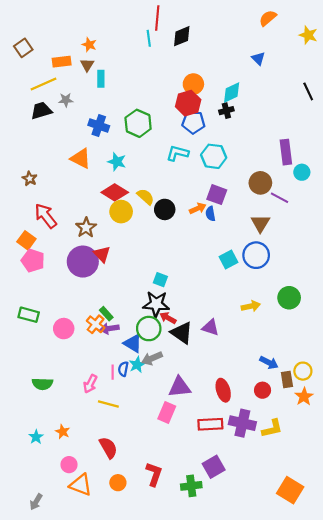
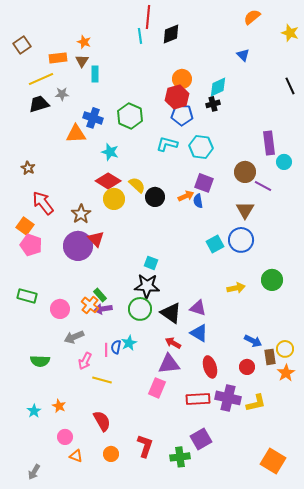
orange triangle: (81, 158) -> (76, 134), moved, turned -30
red arrow: (168, 318) -> (173, 343), moved
blue triangle: (133, 343) -> (199, 333), moved
gray arrow: (152, 358) -> (74, 337), moved
orange triangle: (81, 485) -> (76, 456), size x0.6

